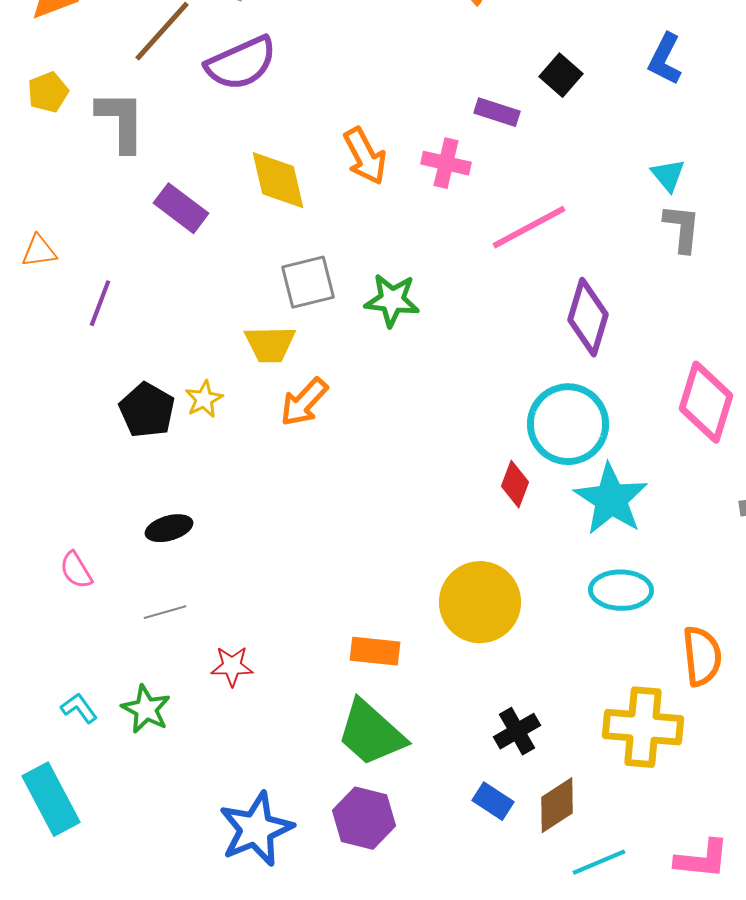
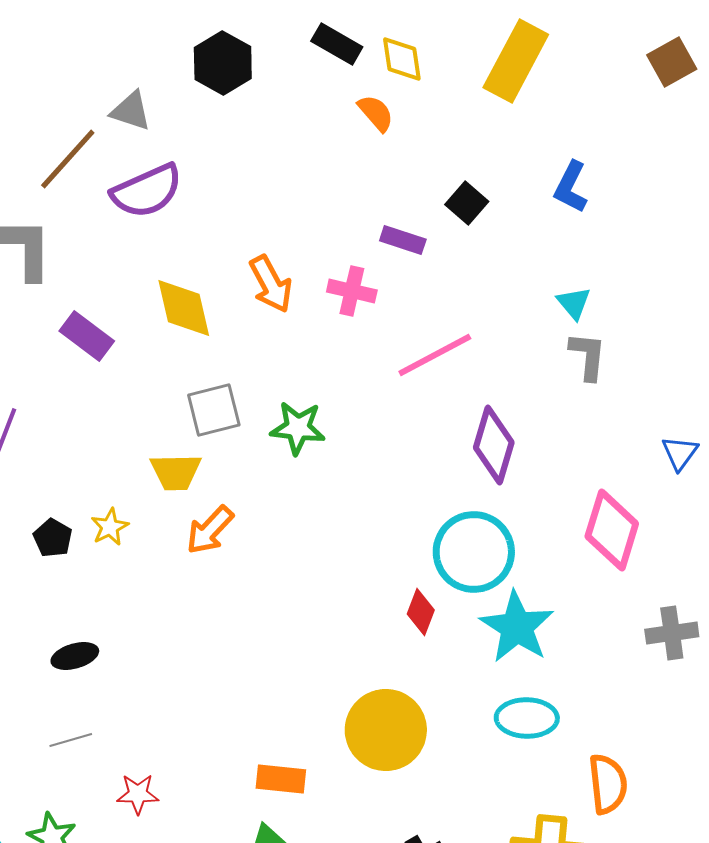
black pentagon: (147, 410) -> (53, 538), size x0.7

